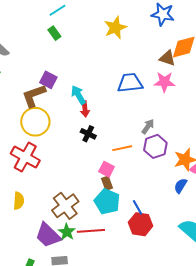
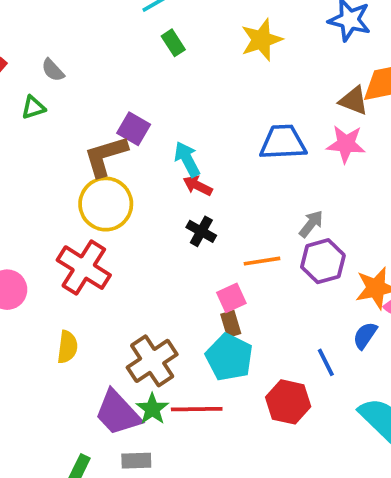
green rectangle: (54, 33) -> (173, 43), moved
red arrow: (85, 109) -> (198, 186), turned 119
pink square: (107, 169) -> (231, 298), turned 35
blue line: (138, 207) -> (326, 362), moved

